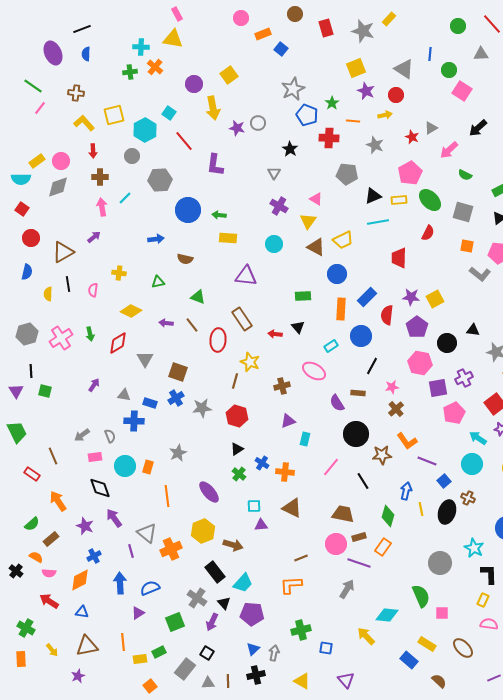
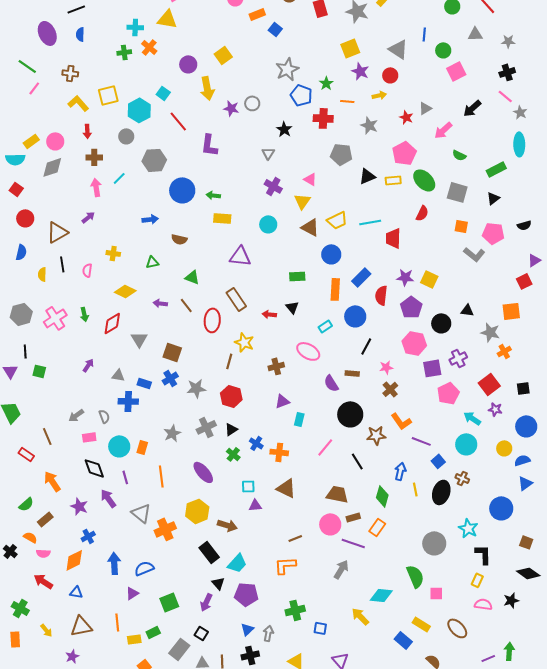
pink square: (462, 91) -> (456, 71), turned 30
cyan line: (378, 222) -> (370, 222), moved
yellow square: (435, 299) -> (429, 279), turned -36
purple line: (131, 551) -> (125, 477), moved
gray cross: (197, 598) -> (206, 427), moved, turned 30

